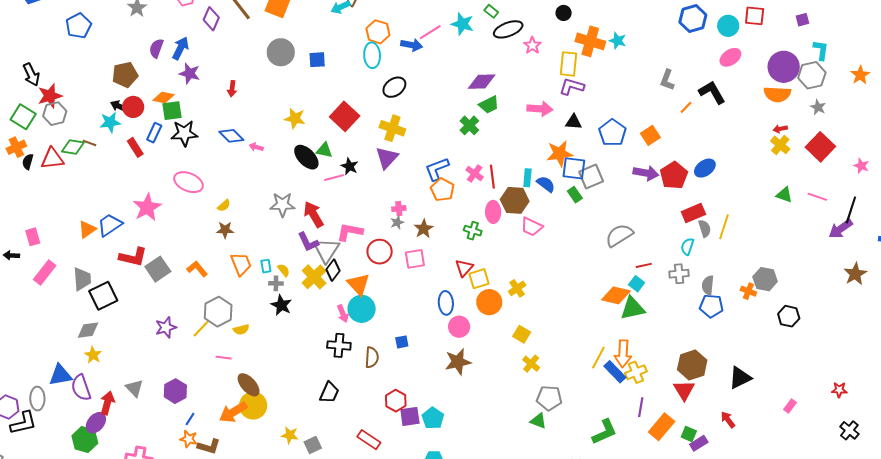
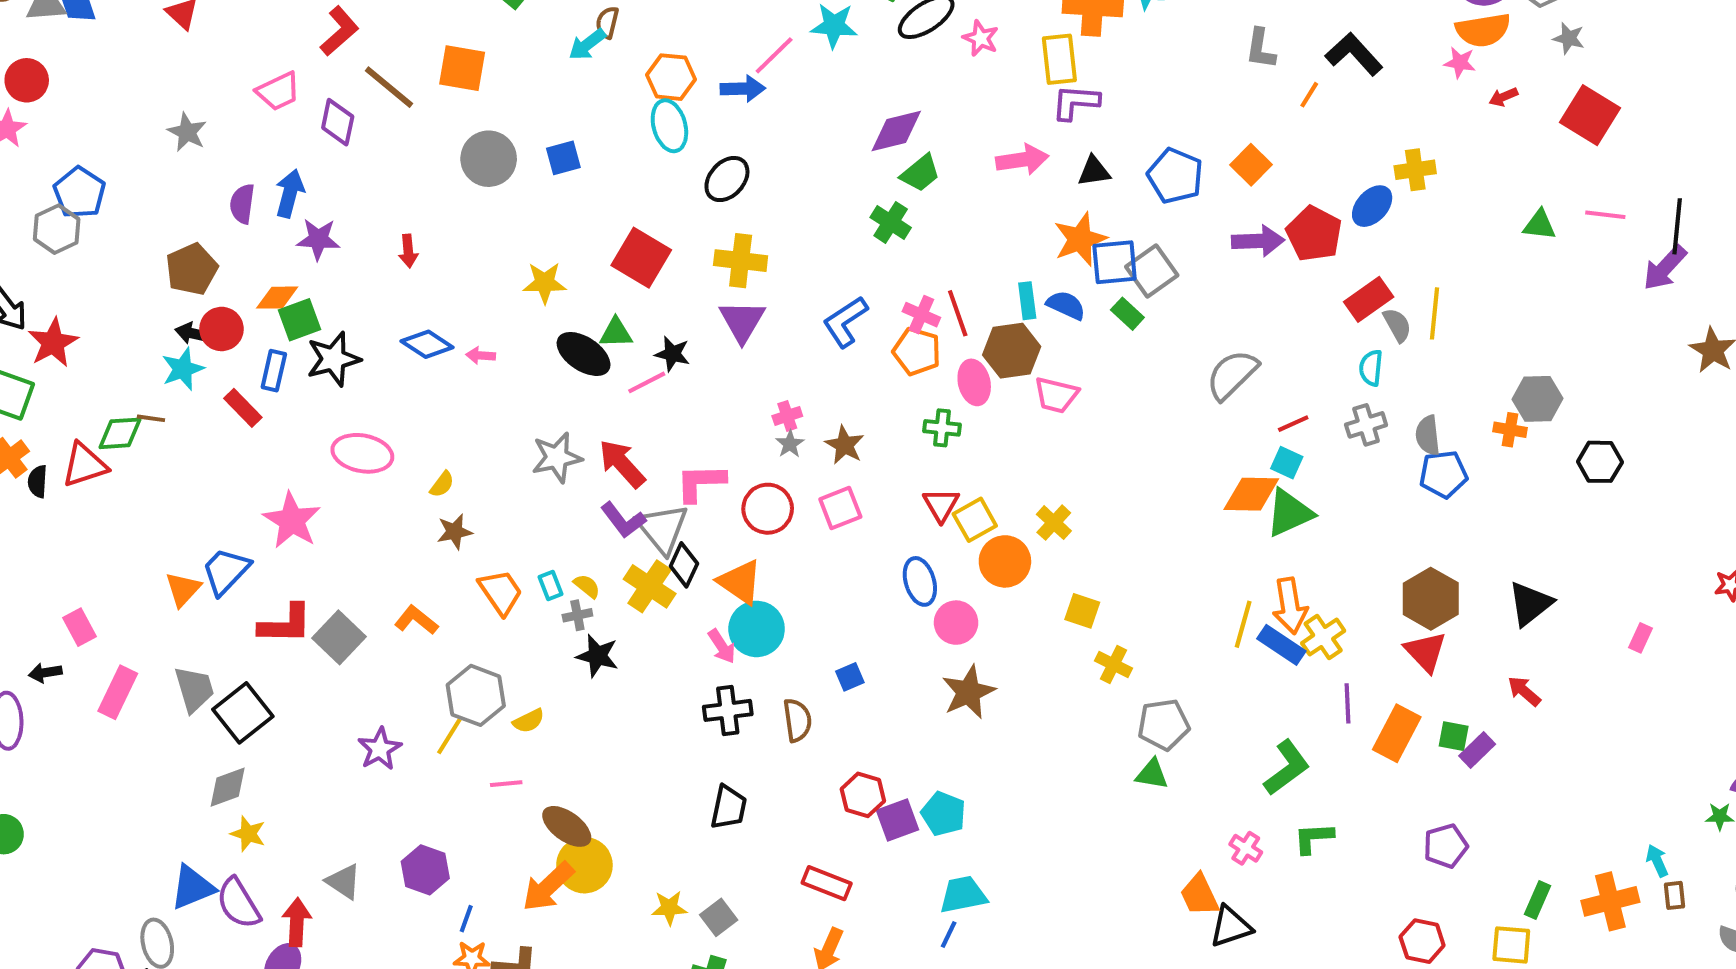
gray hexagon: (55, 114) -> (57, 229), moved
yellow cross: (780, 145) -> (1415, 170), moved, turned -36
pink star: (861, 166) -> (1460, 63), moved
orange pentagon: (442, 190) -> (917, 351), moved

